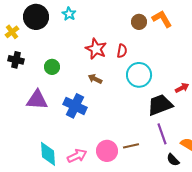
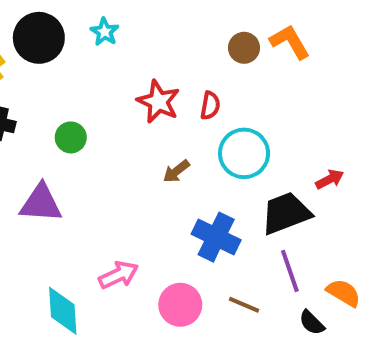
brown arrow: (95, 79) -> (176, 171), moved, turned -64
blue cross: (75, 106) -> (216, 237), moved
brown line: (131, 146) -> (244, 305), moved, turned 35
pink arrow: (77, 156) -> (119, 275), moved

